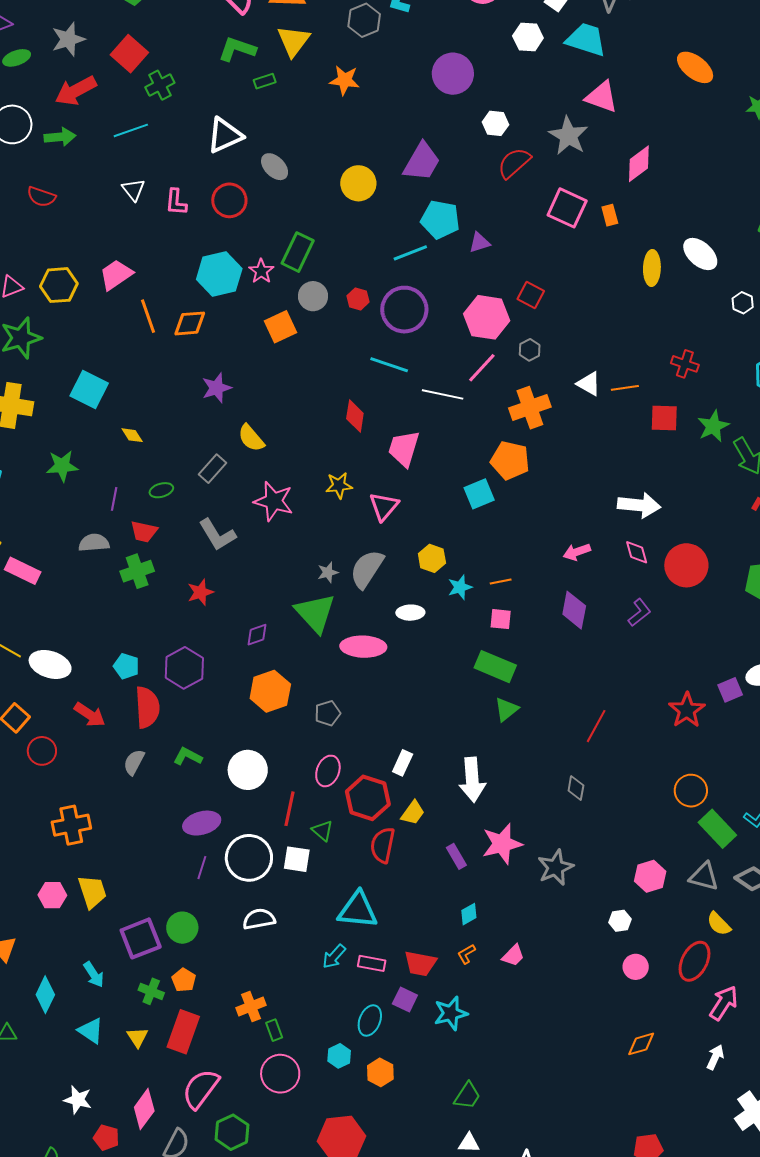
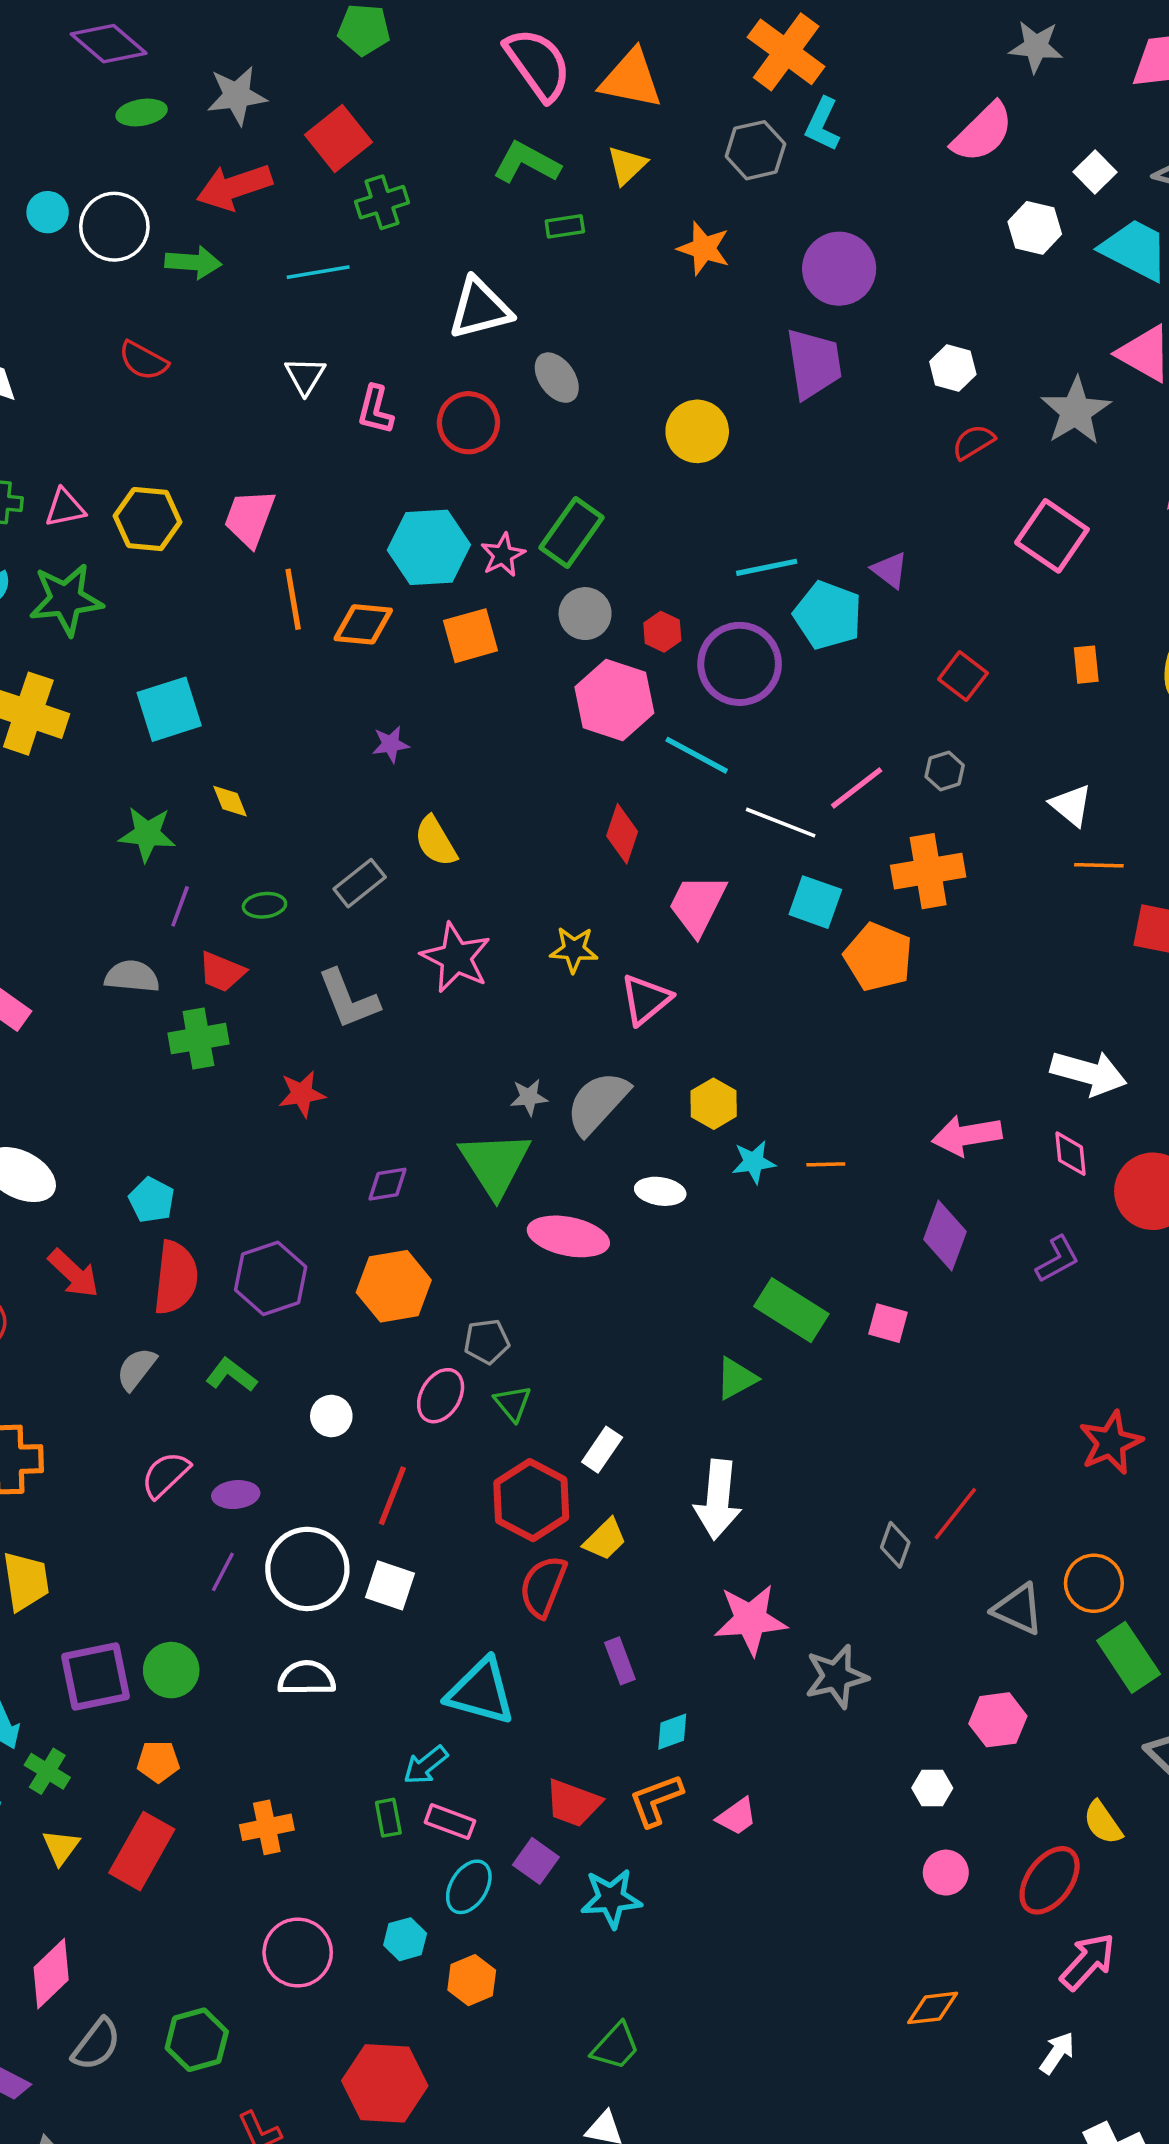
yellow triangle: (294, 41) -> (627, 165), size x0.7
purple circle: (453, 74) -> (839, 269), moved
purple trapezoid: (422, 162) -> (814, 364), moved, turned -48
red semicircle: (514, 163) -> (973, 442), size x0.7
orange rectangle: (610, 215) -> (1086, 665), moved
cyan pentagon: (440, 220) -> (828, 615), moved
purple triangle: (480, 243) -> (890, 570), turned 45
pink trapezoid: (116, 275) -> (250, 518), turned -45
pink hexagon: (487, 317) -> (614, 700), moved
orange square: (281, 327) -> (471, 636), moved
white triangle: (589, 384) -> (1071, 805), moved
purple star: (217, 388) -> (391, 744), size x0.7
cyan square: (89, 390) -> (169, 709), turned 36
green star: (62, 466) -> (147, 834), moved
cyan square: (479, 494) -> (815, 902), moved, turned 32
pink arrow: (577, 552) -> (967, 1135), size x1.4
pink square: (501, 619) -> (888, 1323), moved
purple hexagon: (184, 668) -> (271, 1278), moved
green triangle: (506, 709) -> (736, 1378), moved
red line: (596, 726) -> (955, 1514), moved
white circle: (248, 770) -> (331, 1416), size x0.6
pink ellipse: (328, 771) -> (441, 1396), moved
purple ellipse: (202, 823) -> (236, 1495), size x0.7
green triangle: (322, 831) -> (513, 1403), moved
purple rectangle: (456, 856) -> (620, 1661), moved
gray triangle: (704, 877) -> (1018, 1609), moved
orange L-shape: (466, 954) -> (656, 1800), size x1.6
pink rectangle: (372, 963) -> (450, 1822), moved
orange pentagon: (184, 980) -> (158, 1761), turned 30
green cross: (151, 991) -> (47, 1771), moved
green rectangle: (274, 1030) -> (388, 1818), moved
pink semicircle: (201, 1089) -> (165, 1475), moved, size x0.7

